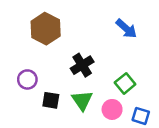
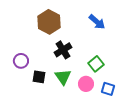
brown hexagon: (46, 29) -> (49, 22), moved

